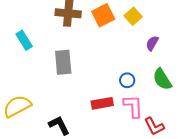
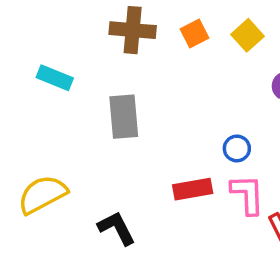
orange square: (103, 15) -> (194, 34), size x0.7
cyan rectangle: (24, 40) -> (55, 78), turned -36

